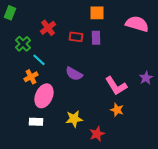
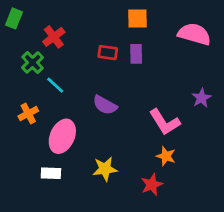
red cross: (48, 28) -> (54, 37), moved
orange cross: (31, 77) -> (28, 114), moved
purple star: (146, 78) -> (201, 98), moved
red star: (97, 134) -> (152, 185), moved

